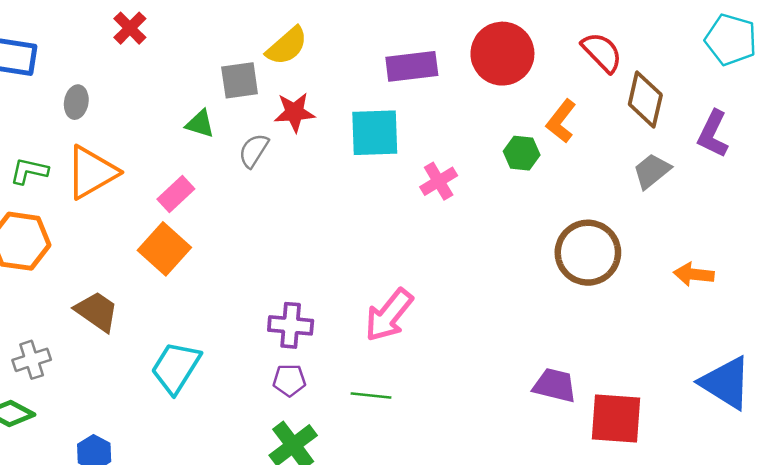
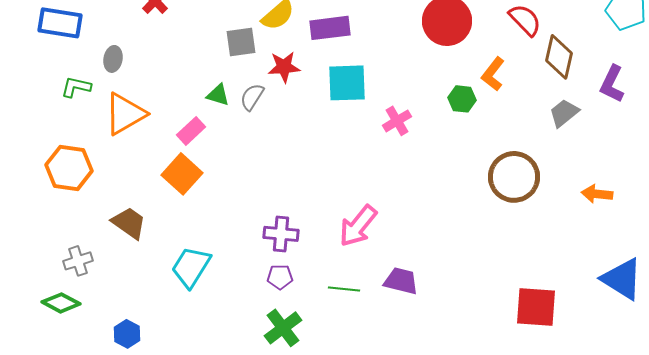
purple rectangle: (412, 66) -> (330, 28), moved
green triangle: (200, 124) -> (218, 95), moved
green L-shape: (29, 171) -> (76, 87), moved
purple trapezoid: (555, 385) -> (401, 281), moved

